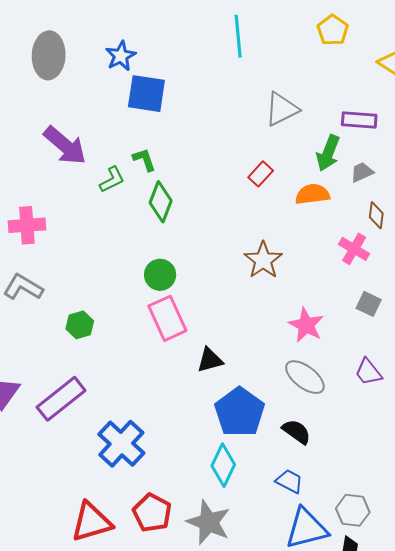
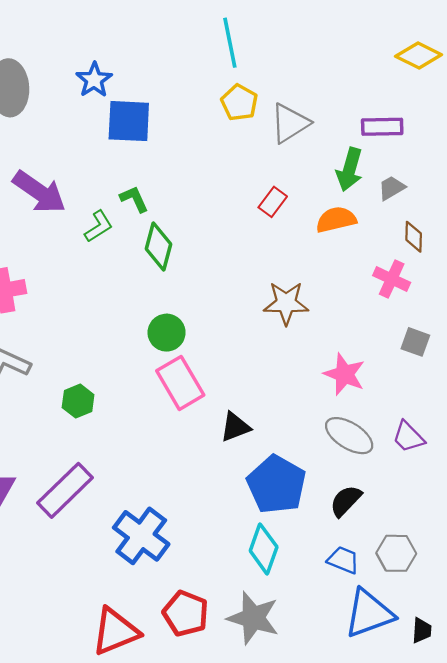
yellow pentagon: (333, 30) -> (239, 103), moved
brown star: (263, 260) -> (286, 303), turned -30
purple trapezoid: (368, 372) -> (408, 437), moved
black semicircle: (296, 432) -> (346, 501), turned -76
gray hexagon: (353, 510) -> (396, 553), moved

